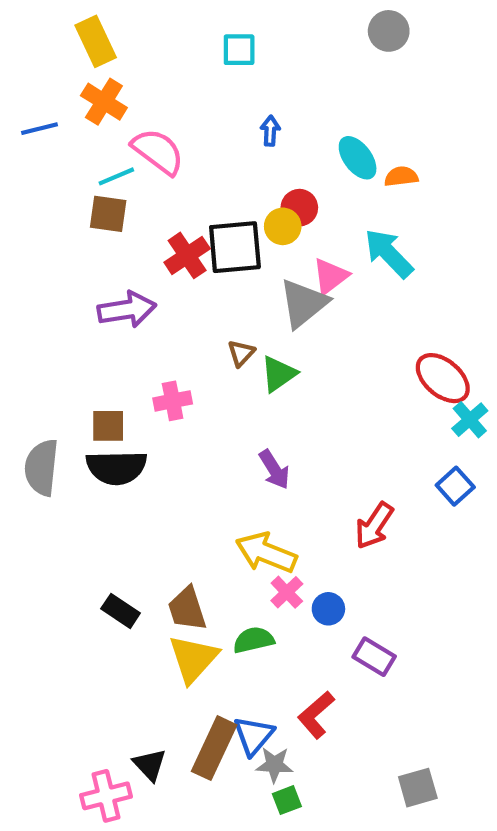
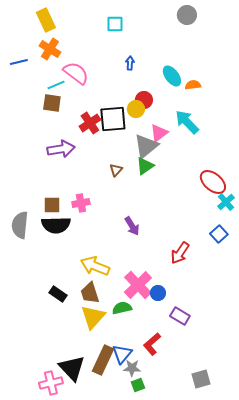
green triangle: (279, 374) -> (145, 166), moved
pink cross: (173, 401) -> (81, 203), moved
yellow arrow: (266, 553) -> (95, 266), moved
pink cross: (287, 592) -> (138, 285), size x1.8
black triangle: (150, 765) -> (72, 368), size x1.6

